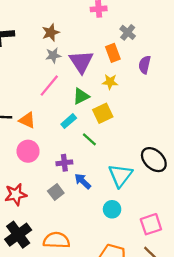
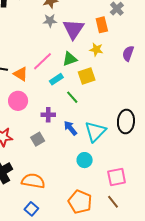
purple semicircle: (145, 65) -> (128, 53), moved
pink line: (49, 86) -> (42, 61), moved
black ellipse: (154, 160) -> (126, 121), turned 45
blue arrow: (83, 181) -> (70, 128), moved

